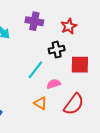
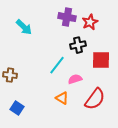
purple cross: (34, 21) -> (67, 17), moved

